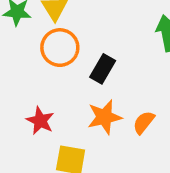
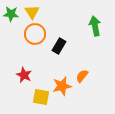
orange star: (104, 117) -> (62, 86), moved

